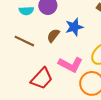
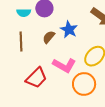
blue star: (74, 27) -> (69, 30), turned -30
brown line: (24, 41) -> (21, 42), turned 60

